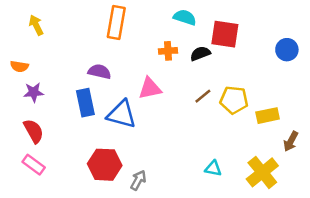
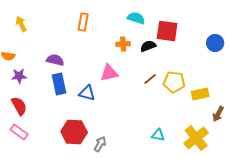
orange rectangle: (116, 22) -> (83, 22), size x0.7
purple semicircle: (100, 72) -> (55, 60), moved
blue triangle: (121, 114) -> (87, 93), size x0.7

